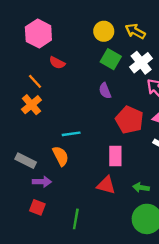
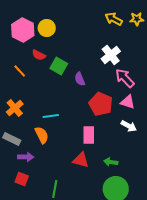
yellow circle: (104, 31) -> (47, 28), moved
yellow arrow: (135, 31) -> (114, 19), moved
green square: (111, 59) -> (59, 66), moved
orange cross: (31, 105) -> (15, 108), moved

